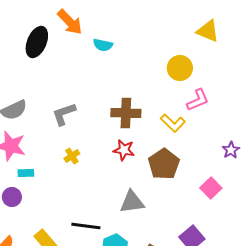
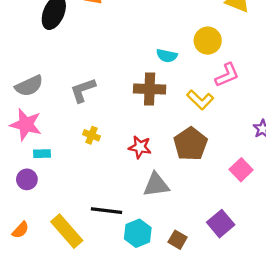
cyan semicircle: (103, 45) -> (167, 56), moved
red star: (124, 150) -> (140, 147), moved
yellow cross: (72, 156) -> (91, 135), turned -35

